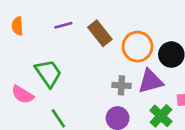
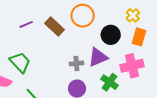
orange circle: (137, 47) -> (83, 16), moved

